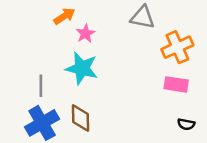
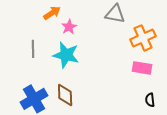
gray line: (41, 86) -> (33, 49), moved
black semicircle: (186, 124) -> (150, 100), turned 72

